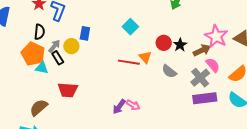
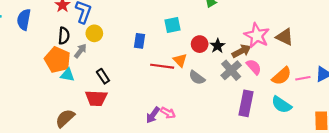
cyan square: (130, 27) -> (172, 25), moved, turned 35
blue rectangle: (85, 33) -> (140, 41), moved
yellow circle: (71, 46) -> (94, 33), moved
black rectangle: (58, 58) -> (103, 76), moved
gray semicircle: (169, 71) -> (197, 78), moved
gray cross: (200, 78) -> (231, 70), moved
purple rectangle: (205, 98) -> (246, 103), turned -70

